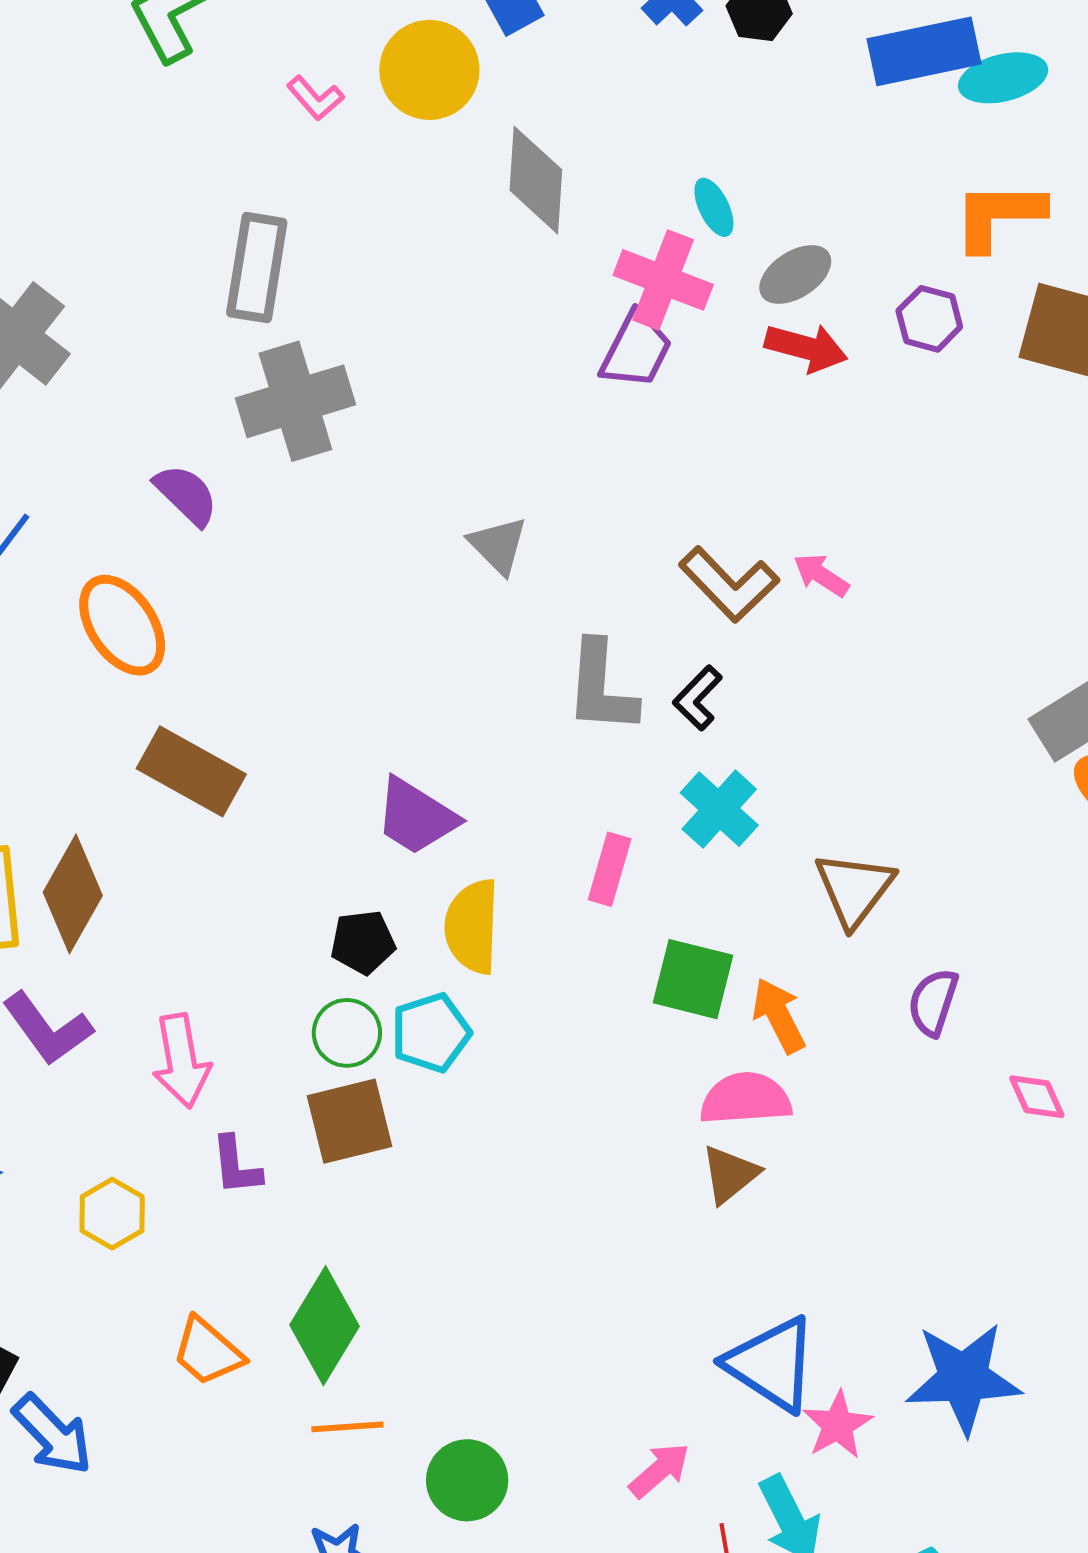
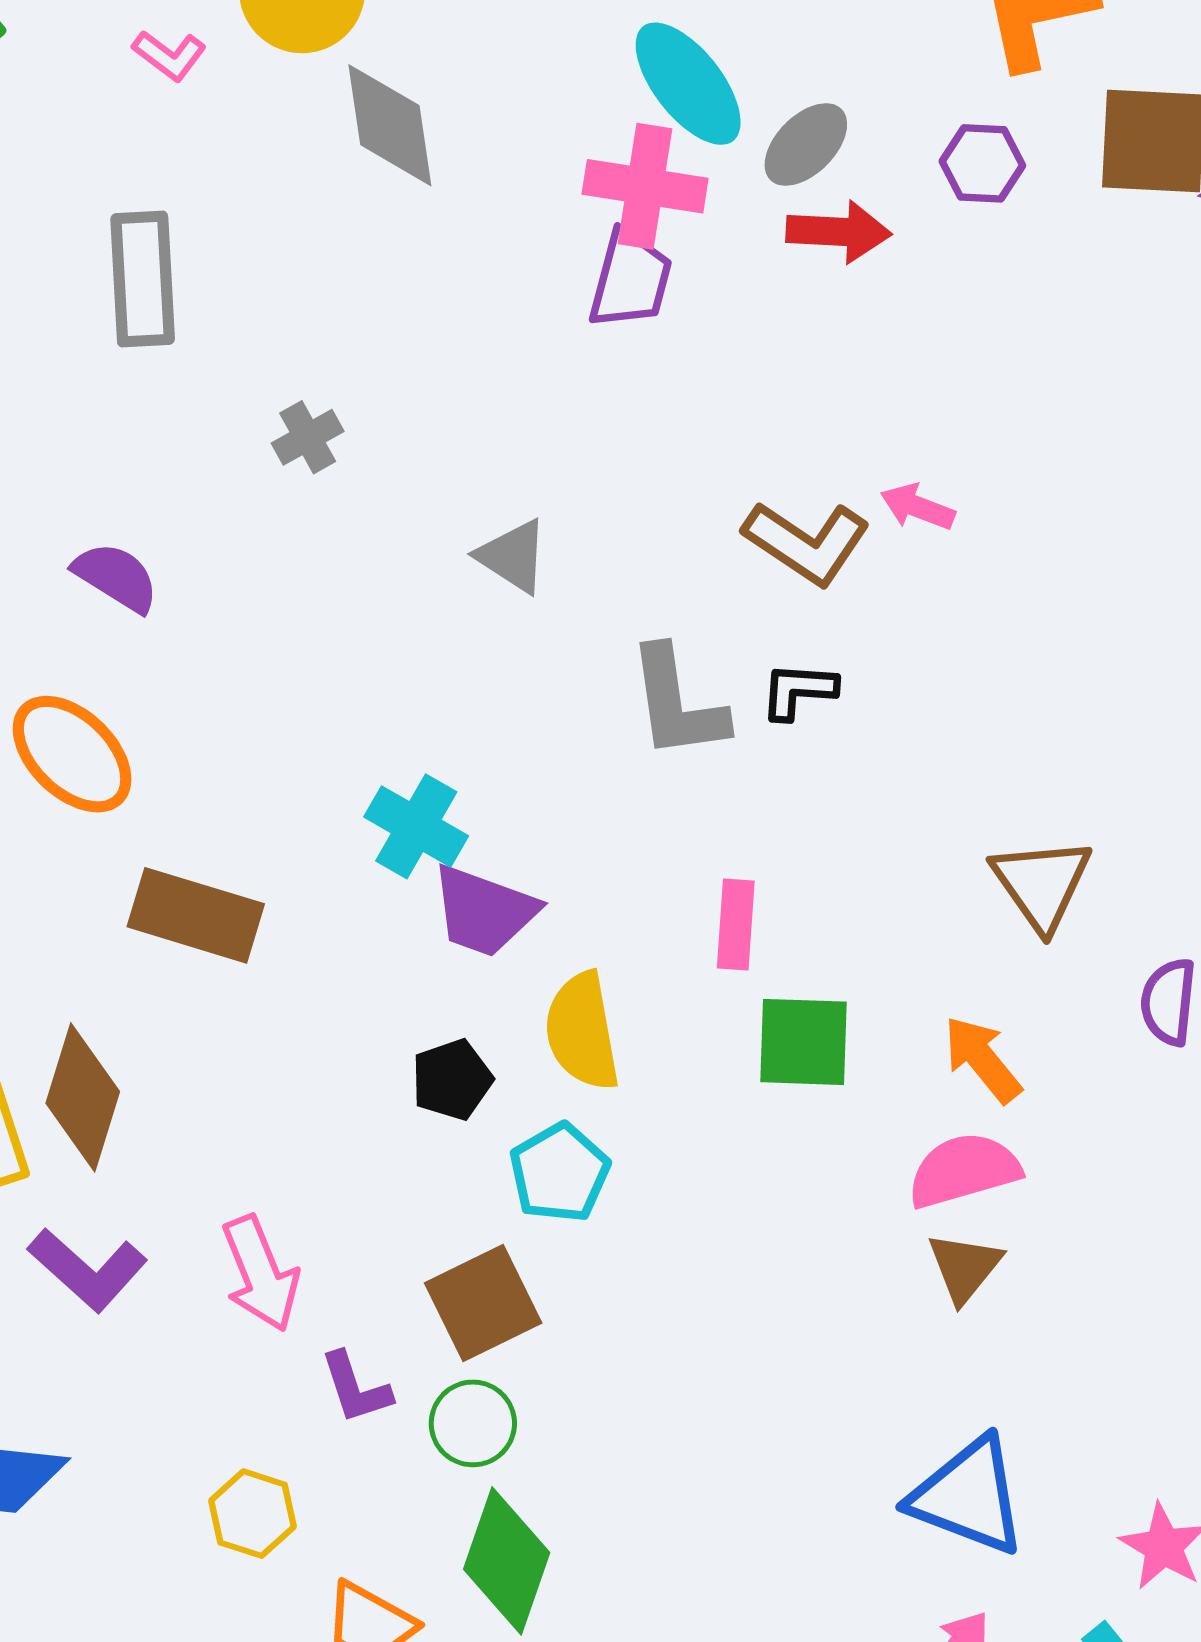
gray diamond: (536, 180) -> (390, 125), moved
cyan ellipse: (714, 207) -> (688, 84), size x1.8
gray cross: (295, 401) -> (308, 437), moved, size x0.5
black L-shape: (698, 698) -> (798, 691), turned 62
cyan cross: (719, 809) -> (416, 826), moved
green square: (693, 979) -> (803, 1042), moved
green circle: (347, 1033) -> (473, 1423), moved
yellow hexagon: (112, 1214) -> (253, 1514), moved
blue triangle: (772, 1364) -> (968, 1496), moved

